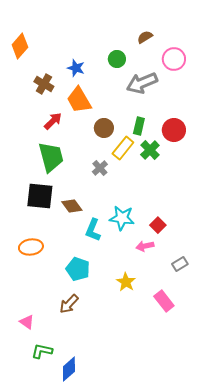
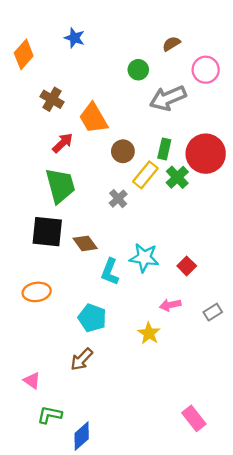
blue star: (76, 68) -> (74, 38), moved
red circle: (174, 130) -> (206, 154), size x1.4
pink arrow: (145, 246) -> (170, 305), moved
pink rectangle: (164, 301) -> (194, 418), moved

